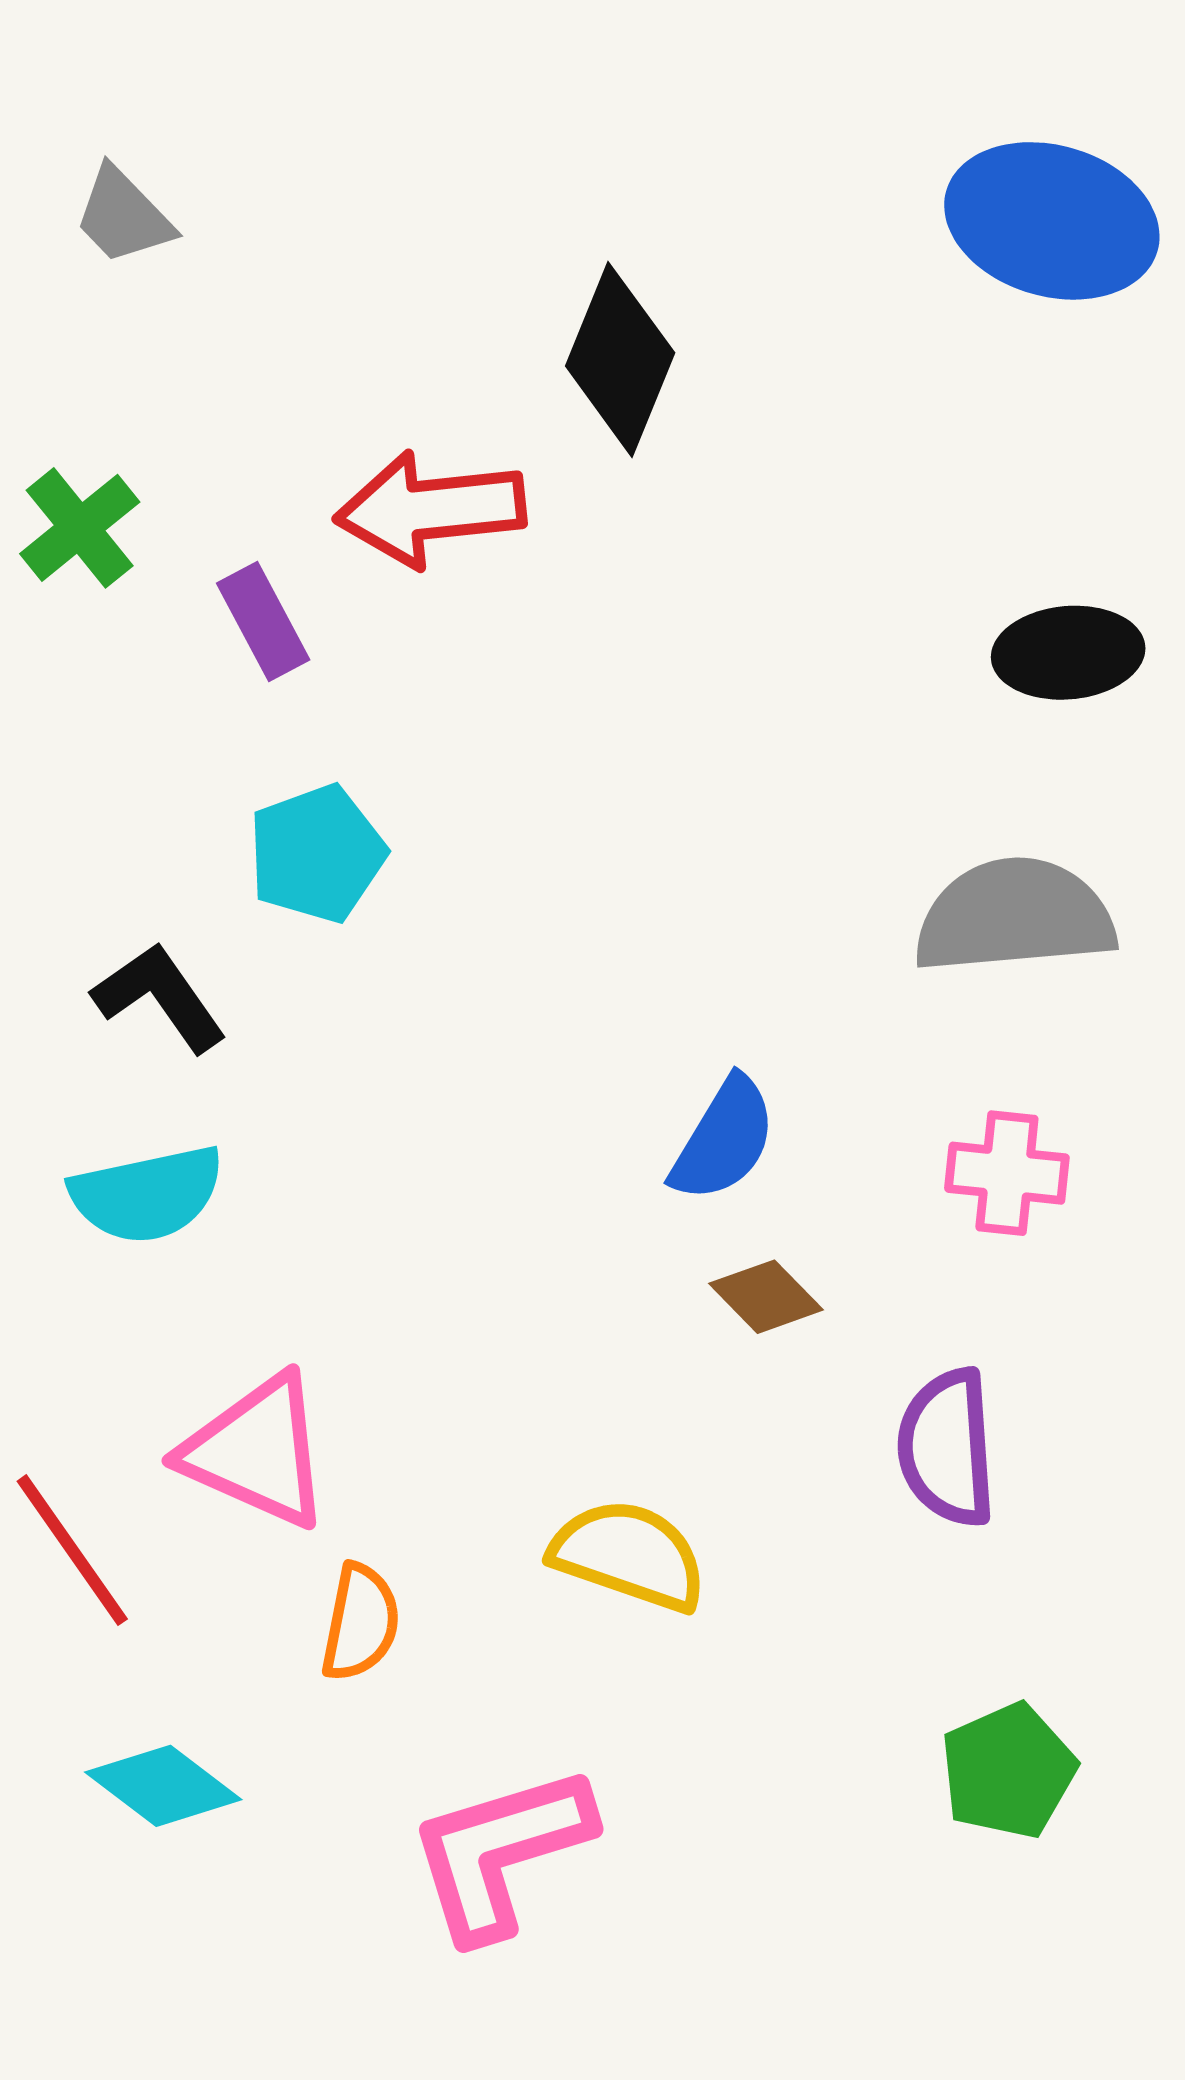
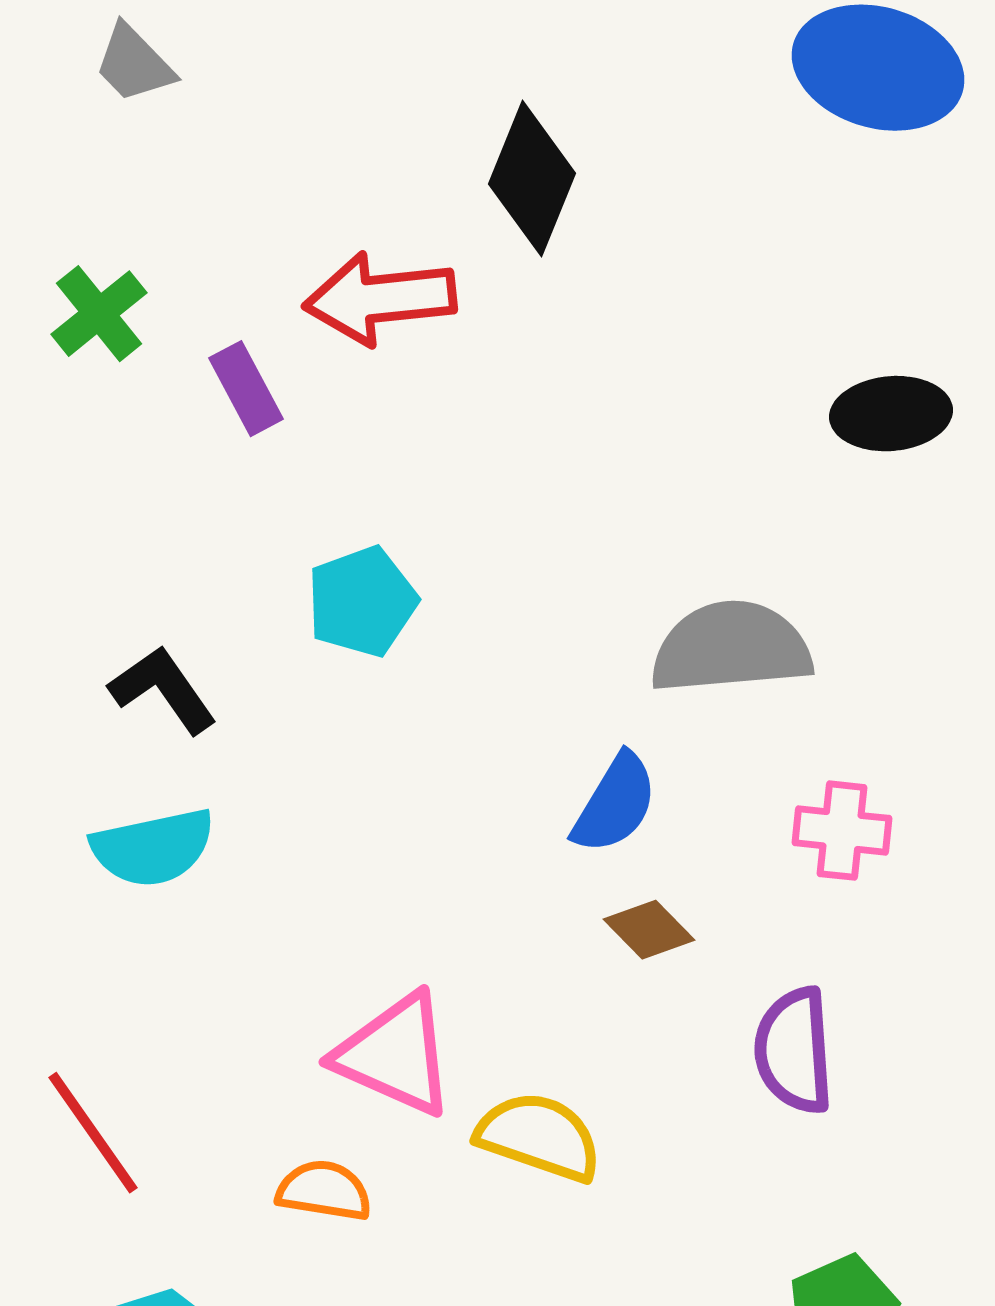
cyan pentagon: (317, 854) -> (362, 602), moved
gray semicircle: (1014, 916) -> (731, 648), moved
pink triangle: (257, 1451) -> (395, 1055), moved
orange semicircle: (360, 1622) -> (324, 1191), turned -92

